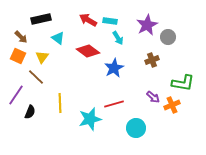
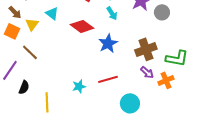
yellow triangle: (42, 57) -> (32, 24), moved
brown cross: (152, 60) -> (146, 49), moved, size x1.5
yellow line: (60, 103) -> (47, 102), moved
cyan star: (90, 119) -> (79, 86), moved, size x0.6

